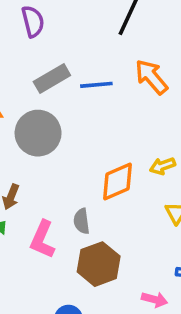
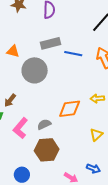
yellow arrow: (162, 166) -> (97, 98), moved
gray semicircle: (82, 221) -> (44, 124), turned 56

